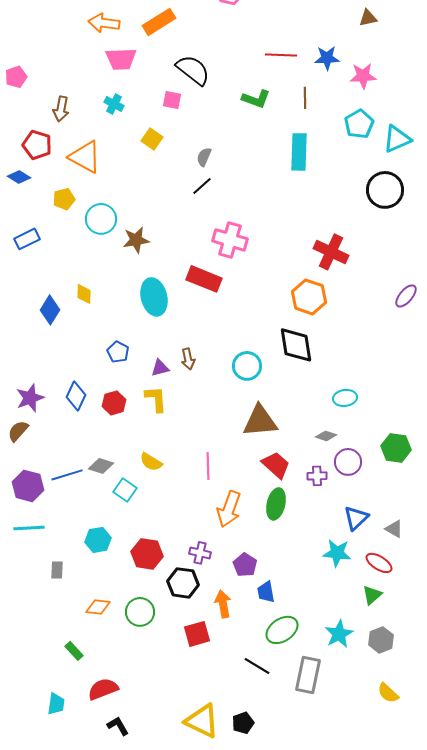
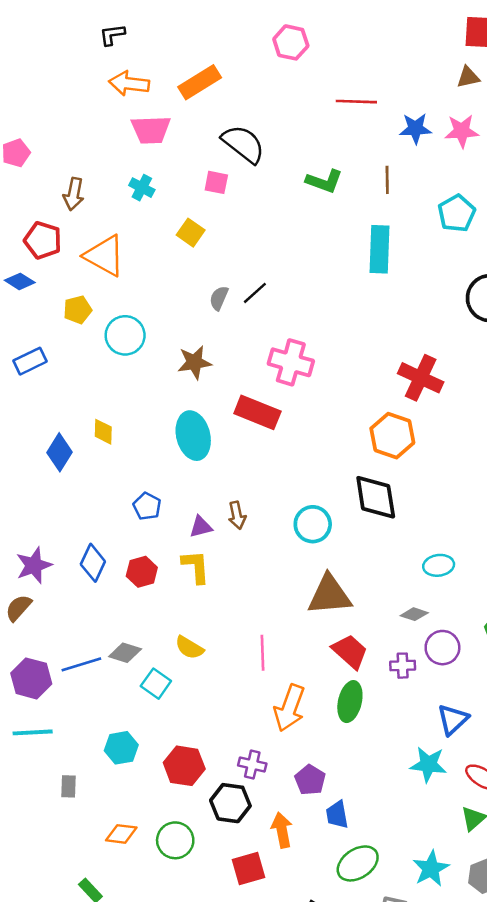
red line: (281, 55) -> (356, 102), moved
pink star: (363, 76) -> (462, 131), moved
gray semicircle: (204, 157) -> (219, 298), moved
brown star: (136, 240) -> (194, 362), moved

